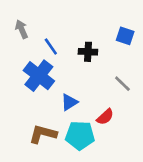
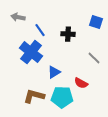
gray arrow: (22, 29) -> (18, 17), turned -56
red semicircle: (105, 117) -> (81, 83), turned 72

